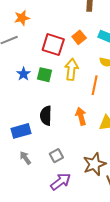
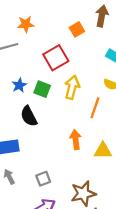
orange square: (79, 37) -> (77, 29), moved
red square: (53, 45) -> (56, 58), turned 35
black semicircle: (46, 116) -> (29, 116), moved, turned -36

